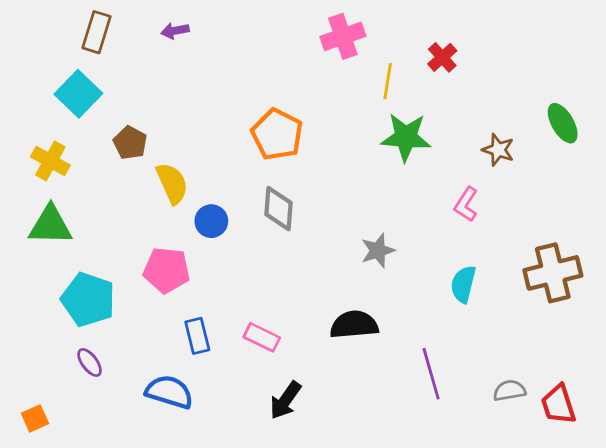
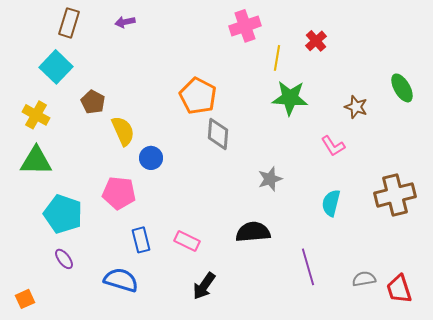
pink L-shape: (466, 204) -> (333, 146), turned -65
gray diamond: (279, 209) -> (218, 134), moved

